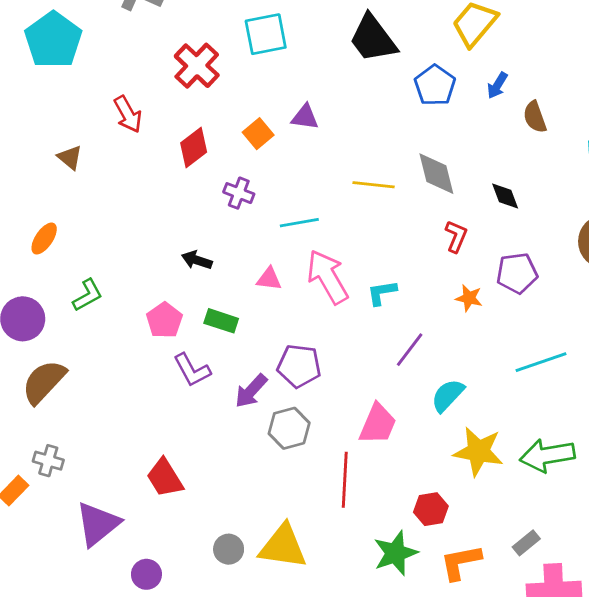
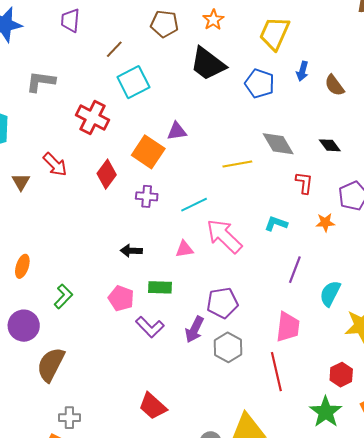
orange square: (258, 134) -> (148, 152), size x1.5
brown triangle: (70, 157) -> (21, 182), moved, turned 36
cyan L-shape: (382, 293) -> (276, 224), moved, turned 45

